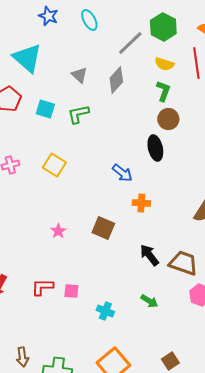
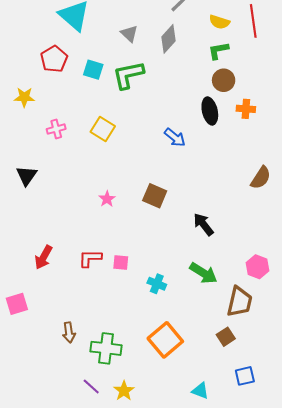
green L-shape: (163, 91) -> (218, 51), turned -120
green L-shape: (78, 114) -> (128, 75), size x1.4
orange cross: (141, 203) -> (246, 109), moved
brown trapezoid: (183, 263) -> (239, 302), moved, turned 84
green arrow: (149, 301) -> (203, 273), size x1.5

